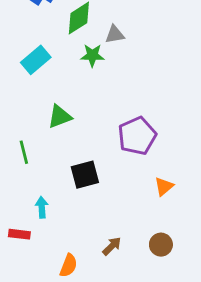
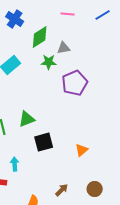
green triangle: (60, 116) -> (27, 119), moved
purple pentagon: (137, 136) -> (75, 83), moved
orange triangle: (164, 186) -> (82, 150), moved

